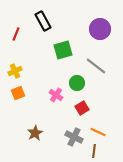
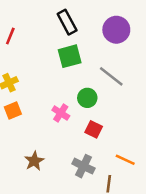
black rectangle: (43, 21) -> (67, 22), moved
red square: (82, 108) -> (94, 129), turned -32
orange line: (98, 132) -> (125, 160), moved

